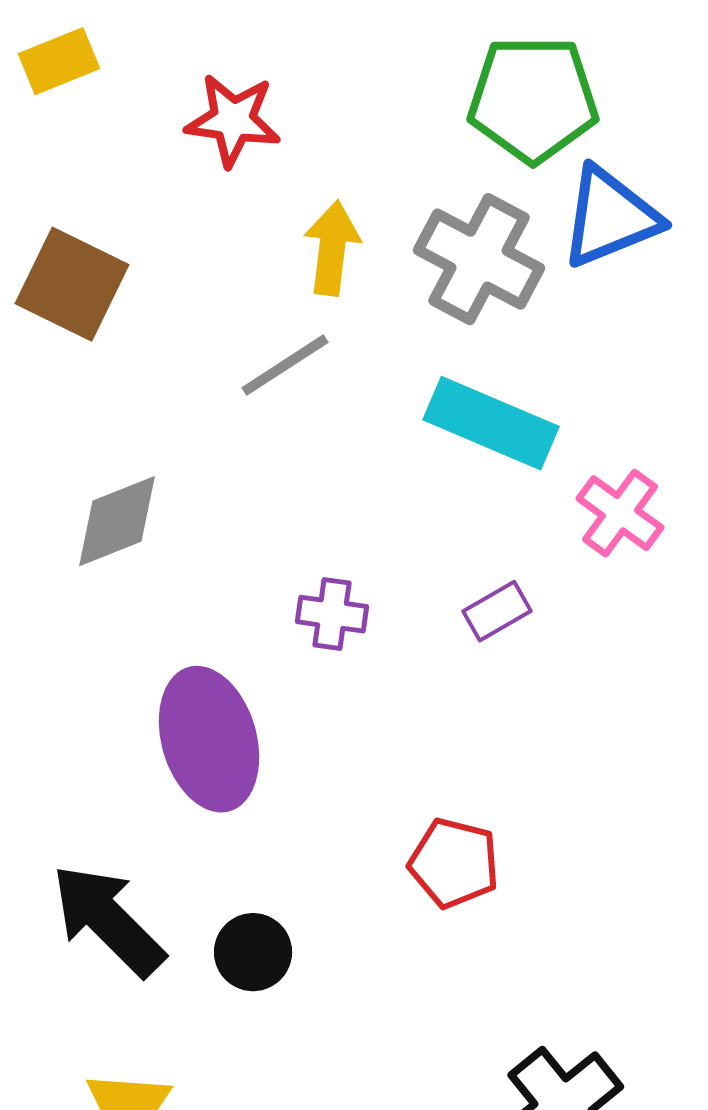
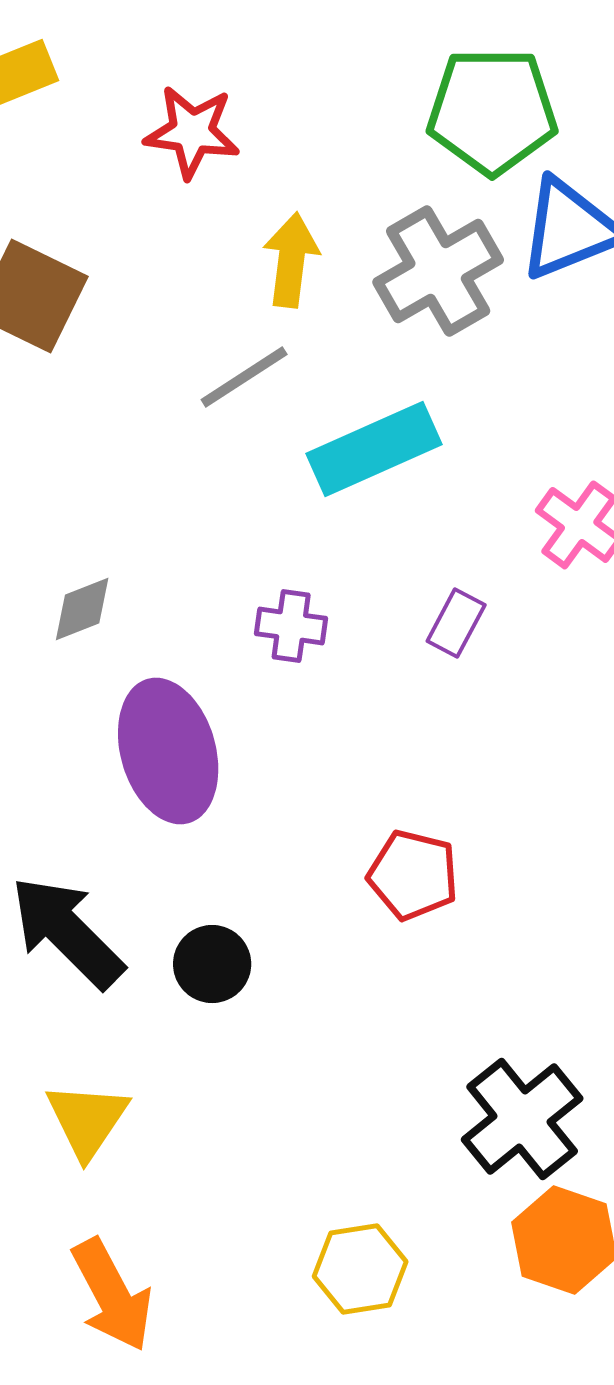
gray cross: (479, 259) -> (438, 271), turned 32
cyan rectangle: (491, 423) -> (374, 449), moved, turned -47
gray diamond: (117, 521) -> (82, 609), moved, size x0.7
purple rectangle: (497, 611) -> (456, 623), turned -32

